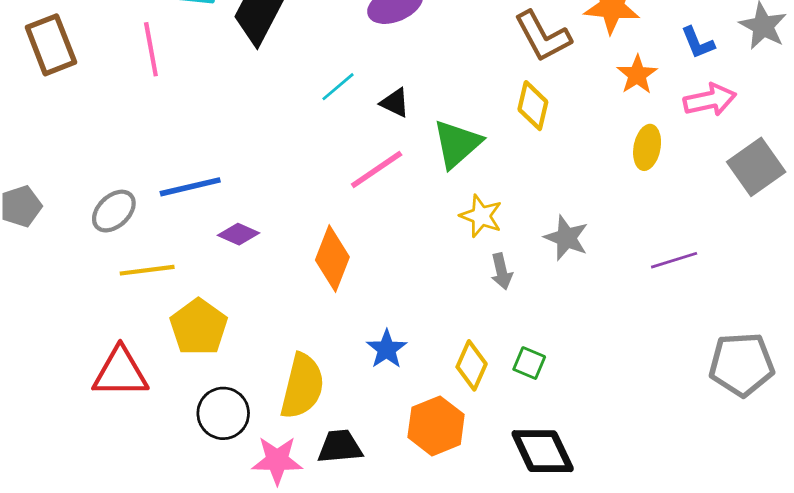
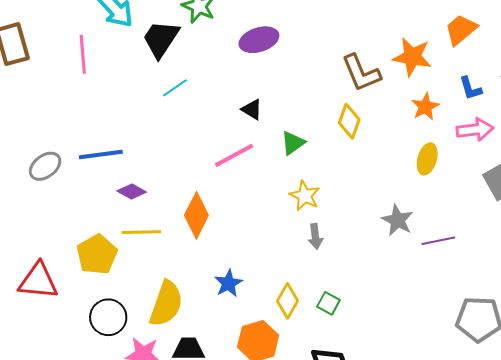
cyan line: (338, 87) -> (175, 88), moved
green triangle: (457, 144) -> (293, 143), size x0.7
gray star: (566, 238) -> (397, 220), moved
yellow line: (147, 270) -> (141, 232), moved

